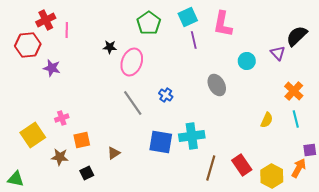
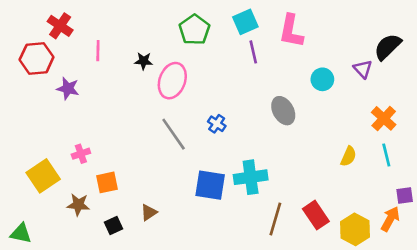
red cross: (46, 20) -> (60, 26), turned -30
pink line: (67, 30) -> (98, 51), moved
brown triangle: (114, 153) -> (149, 212), moved

